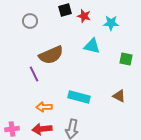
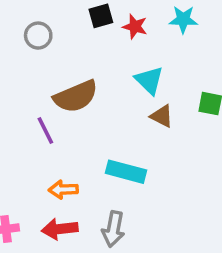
cyan star: (111, 23) -> (183, 19), moved
cyan triangle: (92, 46) -> (149, 80), turned 30
brown triangle: (119, 96) -> (162, 116), moved

